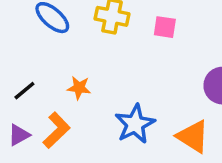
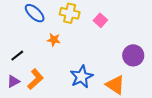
pink square: (165, 27) -> (100, 20), turned 32
orange star: (79, 88) -> (54, 40), moved

